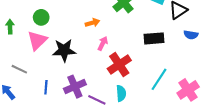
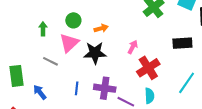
orange arrow: (92, 23) -> (101, 28), moved
gray line: (19, 69) -> (50, 61), moved
purple cross: (75, 87) -> (105, 88), turned 30

